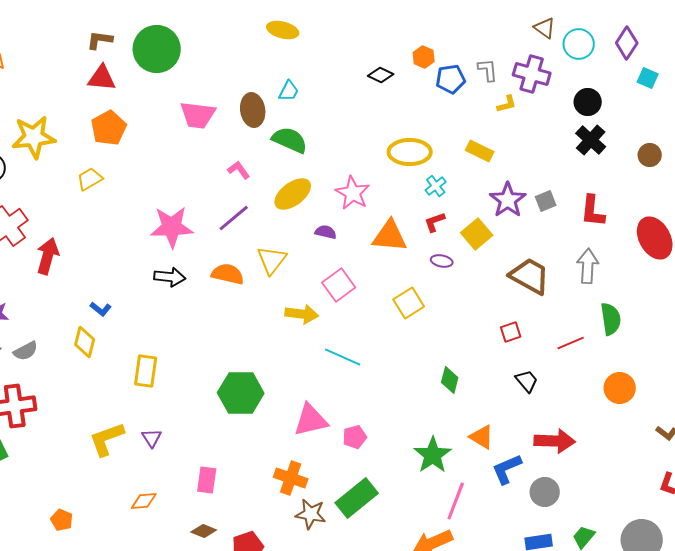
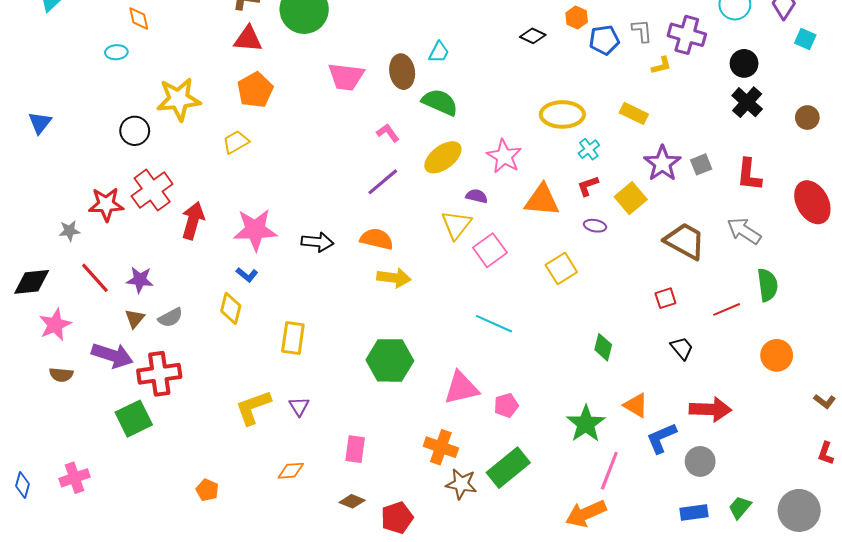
pink star: (172, 227) -> (255, 230), moved
yellow triangle: (272, 260) -> (456, 225), moved
gray arrow: (588, 266) -> (744, 231), turned -60
yellow arrow: (302, 314) -> (394, 278), moved

